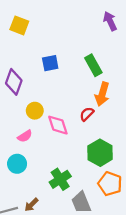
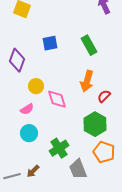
orange arrow: (102, 94) -> (87, 81), moved
red semicircle: (87, 114) -> (104, 96), moved
cyan circle: (17, 164) -> (29, 133), moved

